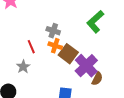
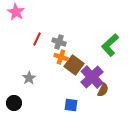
green L-shape: (95, 22) -> (110, 45), moved
red line: (31, 47) -> (37, 39), moved, turned 48

